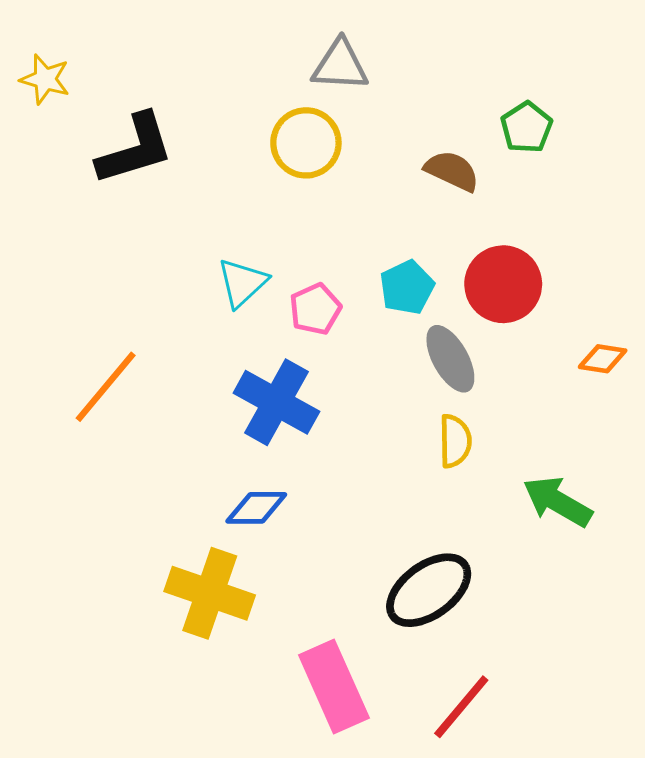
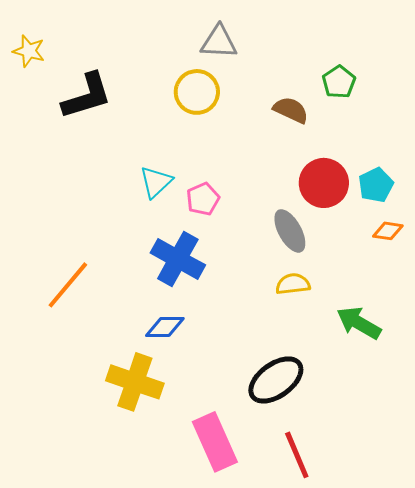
cyan pentagon: (407, 287) -> (376, 185), moved
orange line: (106, 387) -> (68, 285), moved
yellow semicircle: (455, 441) -> (293, 284), turned -96
red line: (461, 707) -> (297, 455), turned -63

